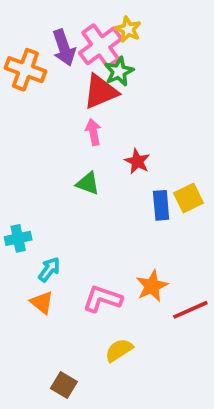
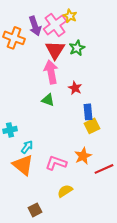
green star: (119, 71) -> (77, 48), moved
red triangle: (101, 92) -> (55, 50), turned -35
pink arrow: (93, 132) -> (51, 72), size x1.6
yellow square: (189, 198) -> (92, 126), moved
orange triangle: (42, 302) -> (23, 165), size x1.6
brown square: (64, 385) -> (35, 210), turned 32

